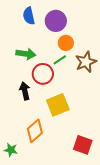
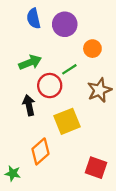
orange circle: (66, 43) -> (92, 49), moved
green arrow: (26, 54) -> (30, 62), turned -30
brown star: (86, 62) -> (99, 90), moved

